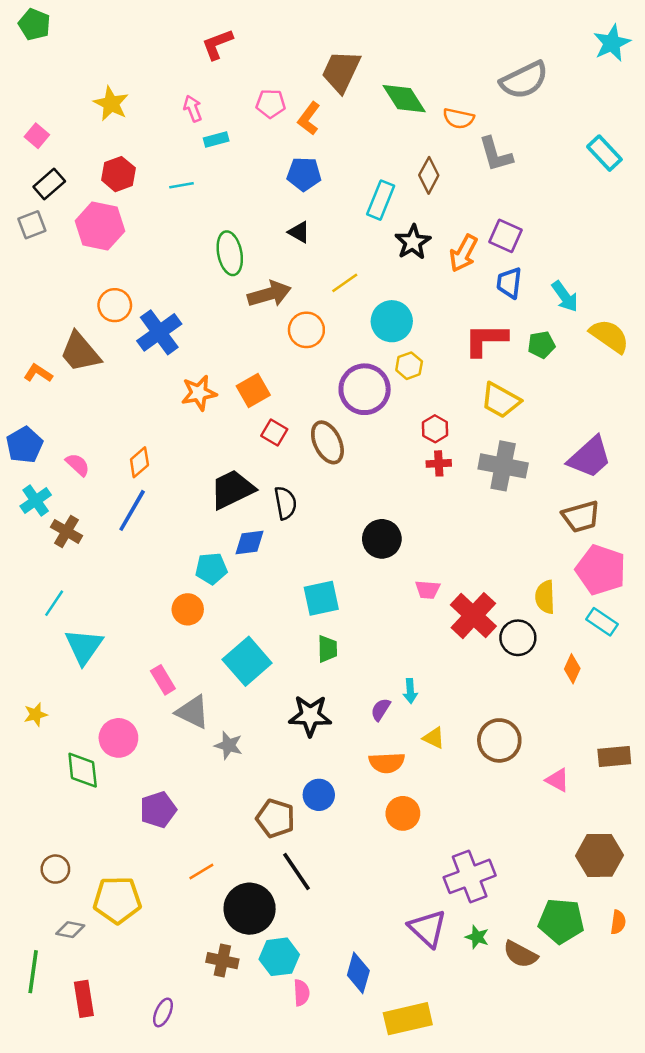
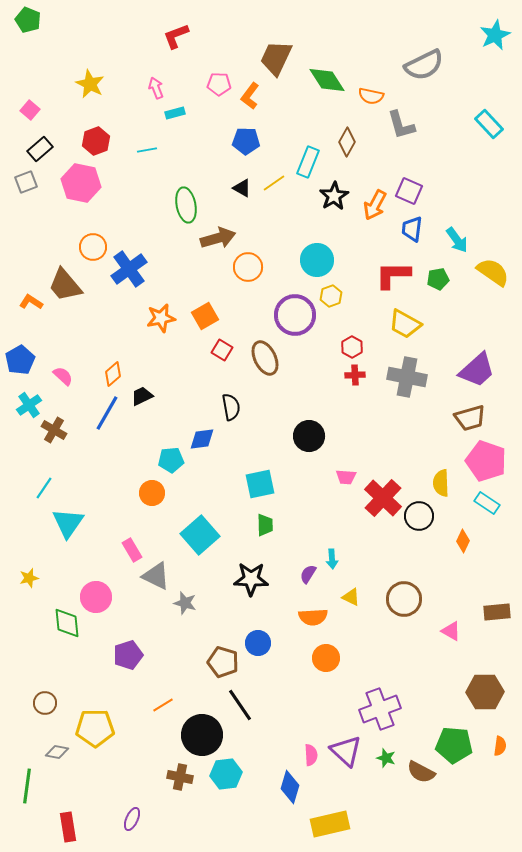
yellow line: (345, 283) -> (274, 183), moved
black trapezoid: (232, 489) -> (142, 396), moved, size x0.6
pink semicircle: (301, 993) -> (311, 755), moved
red rectangle: (84, 999) -> (68, 827), moved

